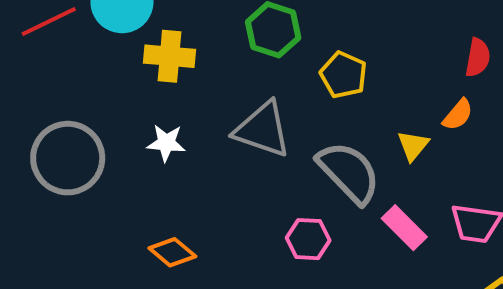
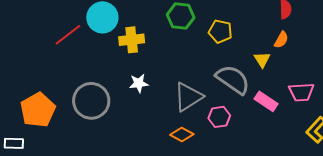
gray triangle: (263, 129) -> (188, 97), moved, turned -40
orange diamond: (172, 252) -> (182, 134), moved

